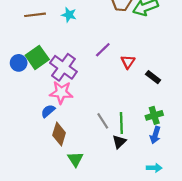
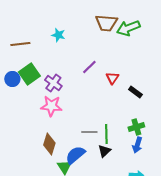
brown line: (35, 15) -> (20, 44), moved
purple cross: (63, 67) -> (53, 83), size x0.7
blue semicircle: (48, 111) -> (75, 155), moved, size x1.5
gray line: (103, 121) -> (89, 132), turned -56

